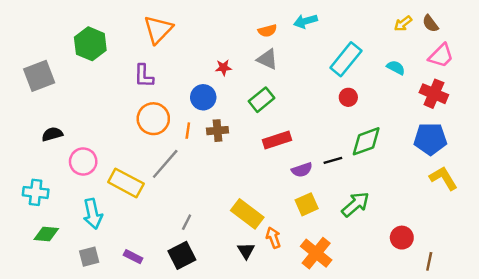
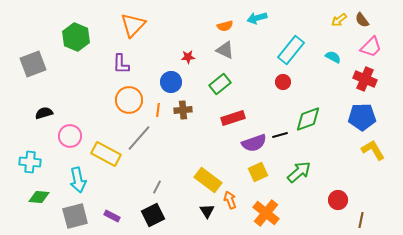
red circle: (348, 97) -> (283, 82), moved
purple semicircle: (302, 170) -> (254, 143), size x1.4
gray square: (89, 257) -> (75, 216), size x1.5

